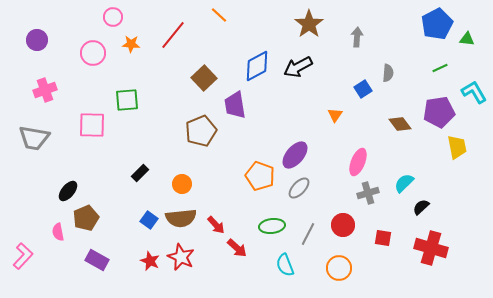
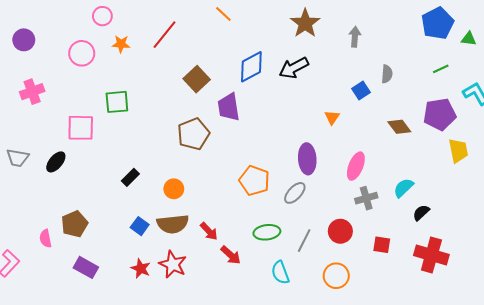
orange line: (219, 15) -> (223, 14), moved
gray trapezoid: (34, 138) -> (18, 158), moved, size x0.7
purple ellipse: (295, 155) -> (307, 159), moved, turned -44
black ellipse: (68, 191) -> (56, 162), moved

